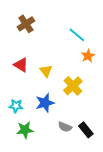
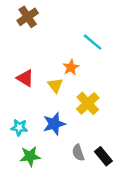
brown cross: (26, 24) -> (28, 17), moved
orange star: (88, 56) -> (71, 67), moved
gray semicircle: (65, 127) -> (78, 153), turned 48

